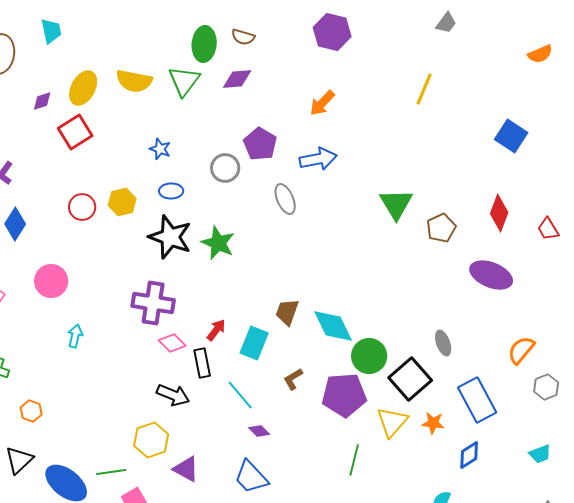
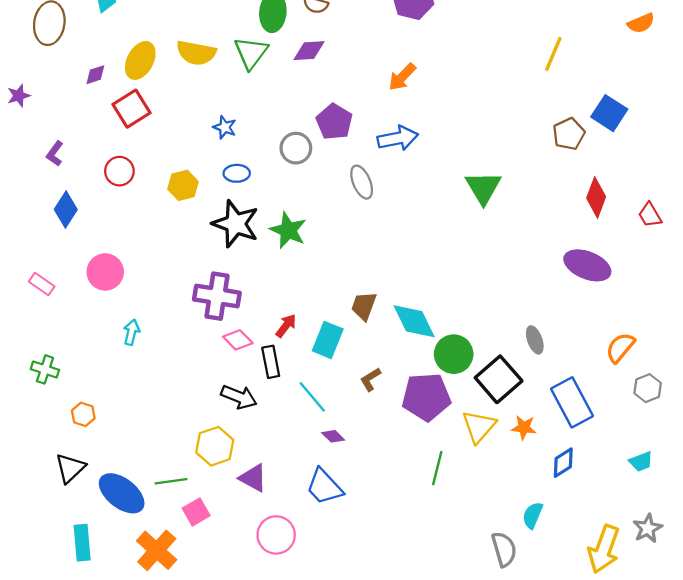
yellow line: (424, 89) -> (553, 54), moved
red circle: (82, 207) -> (119, 171), moved
brown pentagon: (441, 228) -> (569, 134), moved

